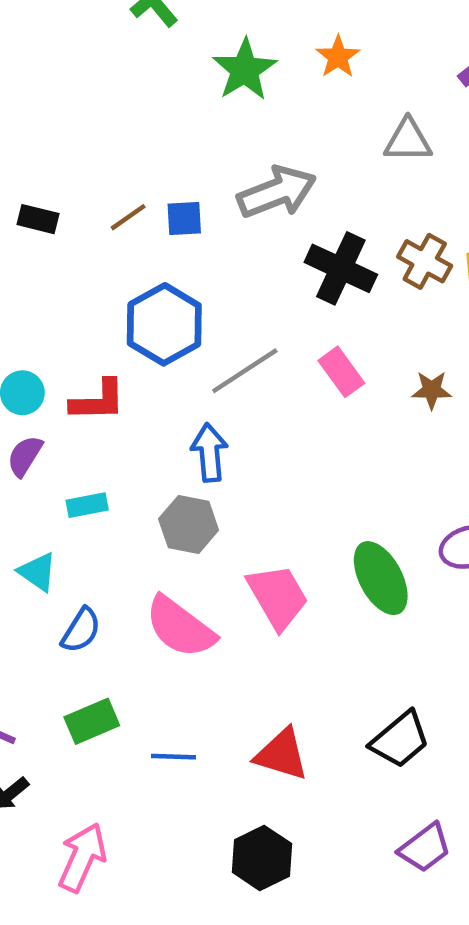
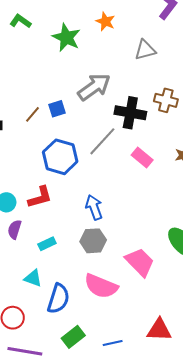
gray line: (245, 371) -> (102, 141), moved
blue semicircle: (81, 630) -> (58, 299), size x1.4

